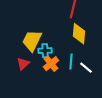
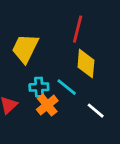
yellow trapezoid: (32, 41) -> (25, 48), moved
cyan line: (71, 62) -> (67, 87), moved, turned -56

